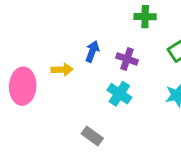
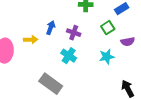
gray rectangle: (92, 136) -> (51, 84), size x1.6

